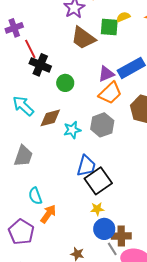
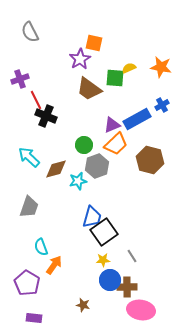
green circle: (65, 83) -> (84, 145), moved
gray hexagon: (102, 125) -> (97, 166), moved
gray line: (112, 249) -> (132, 256), moved

